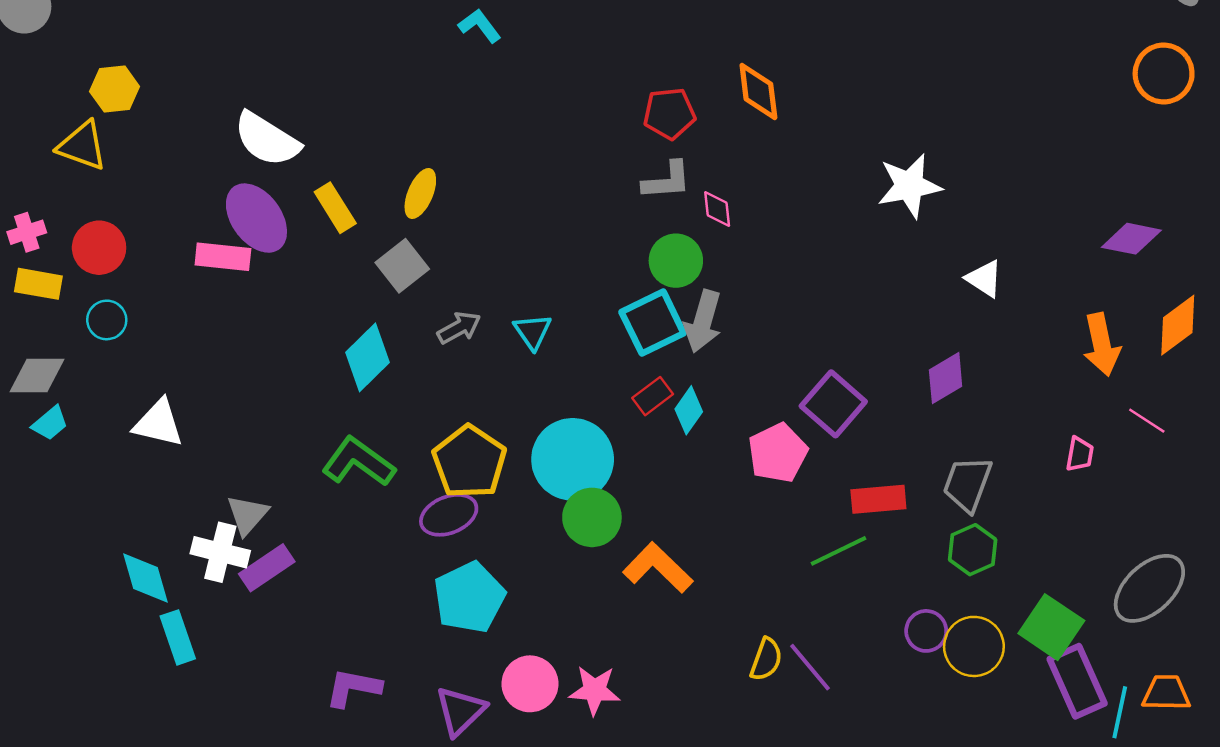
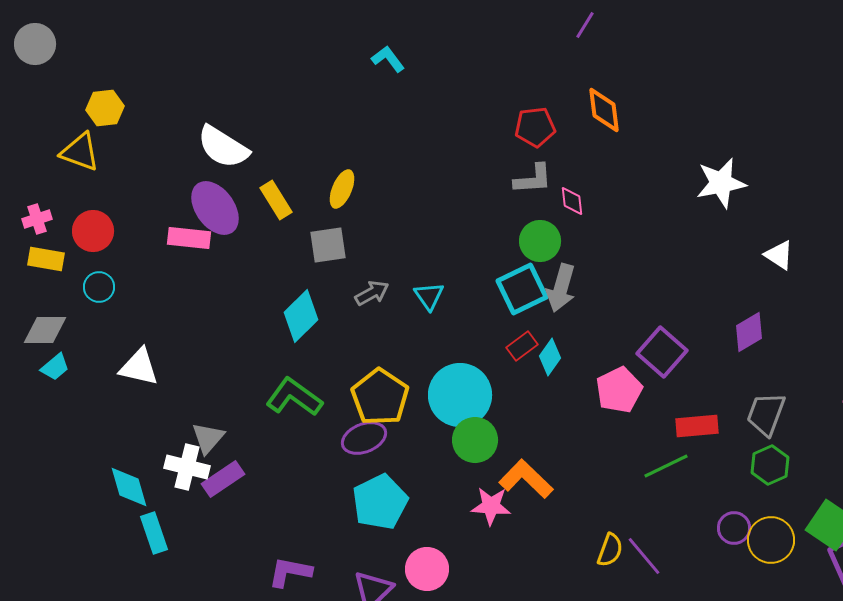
gray square: (402, 266) -> (328, 245), turned 30
pink star: (595, 690) -> (491, 506), moved

